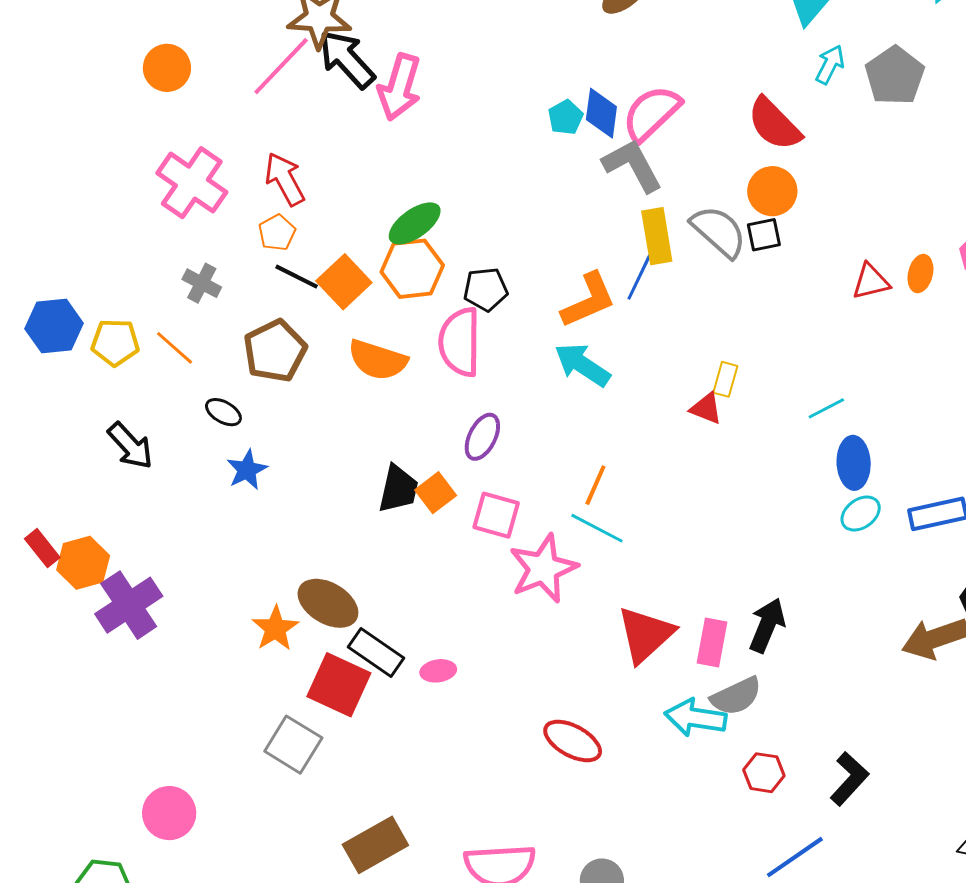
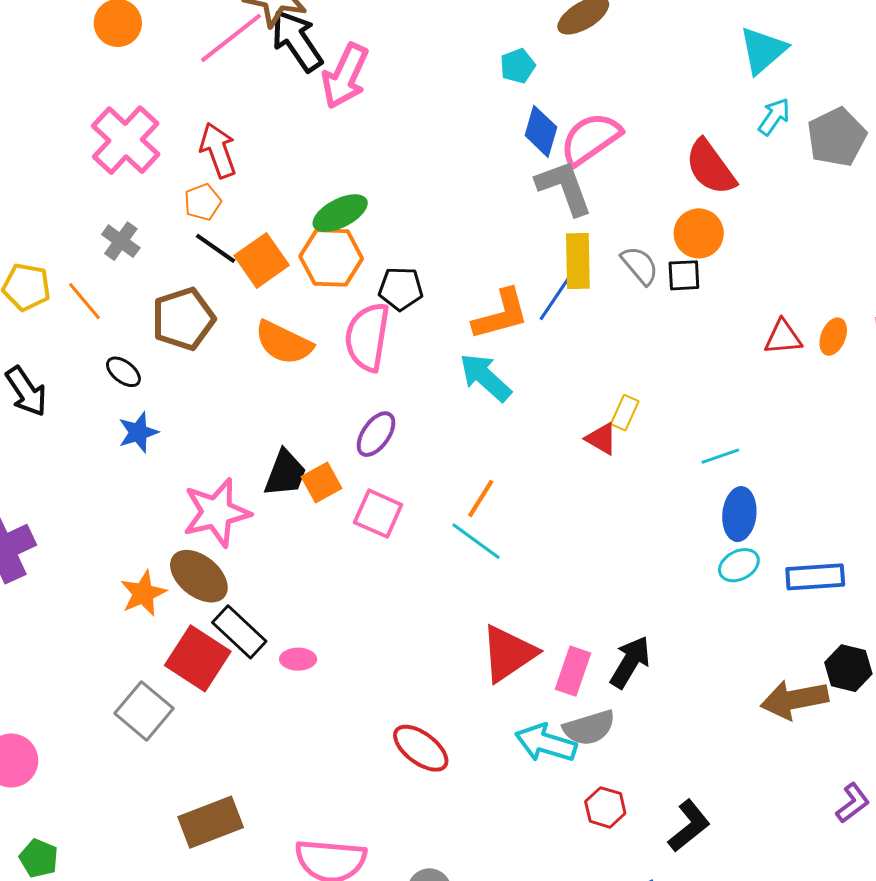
cyan pentagon: (566, 117) -> (518, 66), moved
gray semicircle: (719, 231) -> (640, 265), size x0.7
pink star: (543, 568) -> (217, 512), moved

